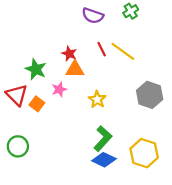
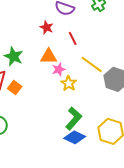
yellow line: (123, 51) -> (92, 64), moved
red star: (69, 54) -> (47, 27), moved
pink star: (59, 89) -> (59, 69), moved

